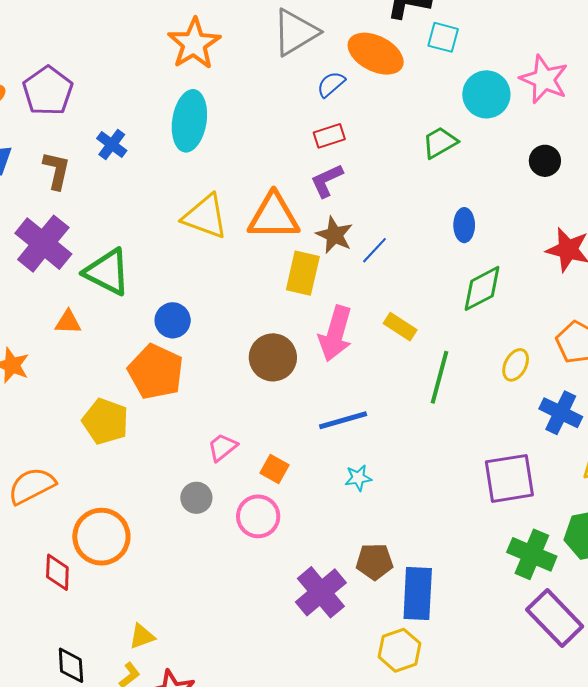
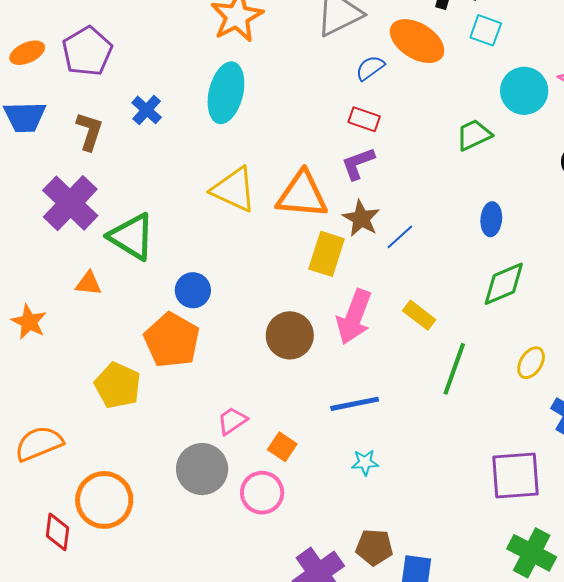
red rectangle: (329, 136) -> (364, 119), turned 32
gray circle: (196, 498) -> (202, 469), size x1.6

